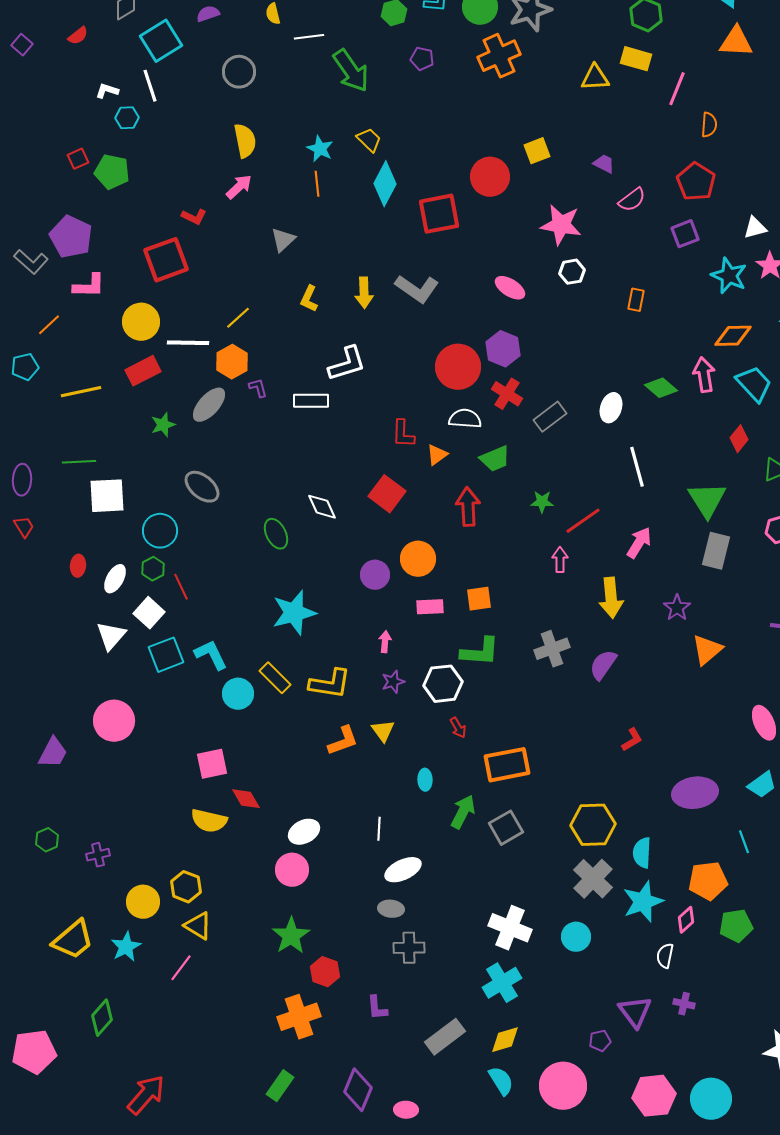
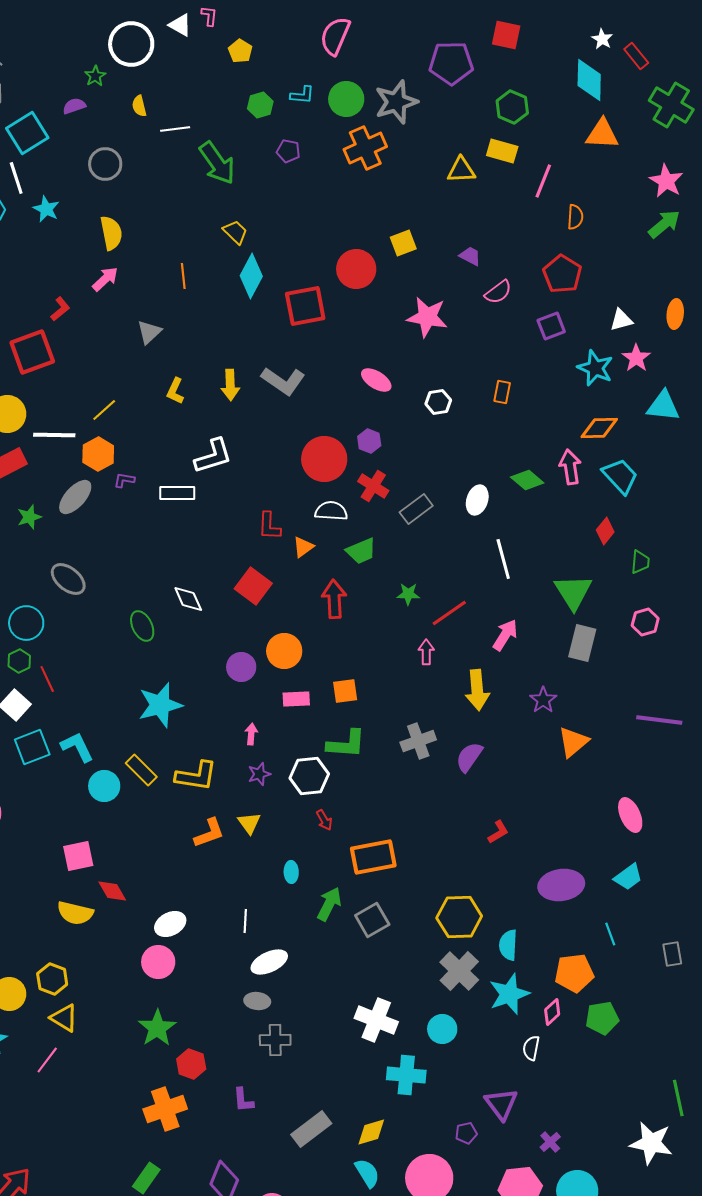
cyan star: (320, 149) -> (46, 209), moved
red L-shape: (194, 217) -> (60, 309), turned -65
white hexagon: (572, 272) -> (438, 402), moved
purple hexagon: (503, 349) -> (369, 441), size x0.7
purple L-shape: (258, 388) -> (124, 480), turned -65
cyan cross: (502, 983) -> (406, 1075), moved, turned 36
purple cross: (684, 1004) -> (550, 1142), moved, turned 35

